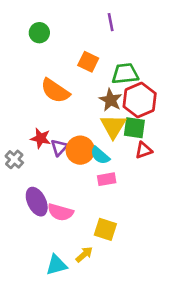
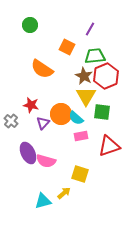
purple line: (111, 22) -> (90, 29), moved, turned 40
green square: (134, 128) -> (102, 112), moved
purple triangle: (59, 148) -> (43, 123), moved
red triangle: (144, 150) -> (109, 146), moved, size x1.6

